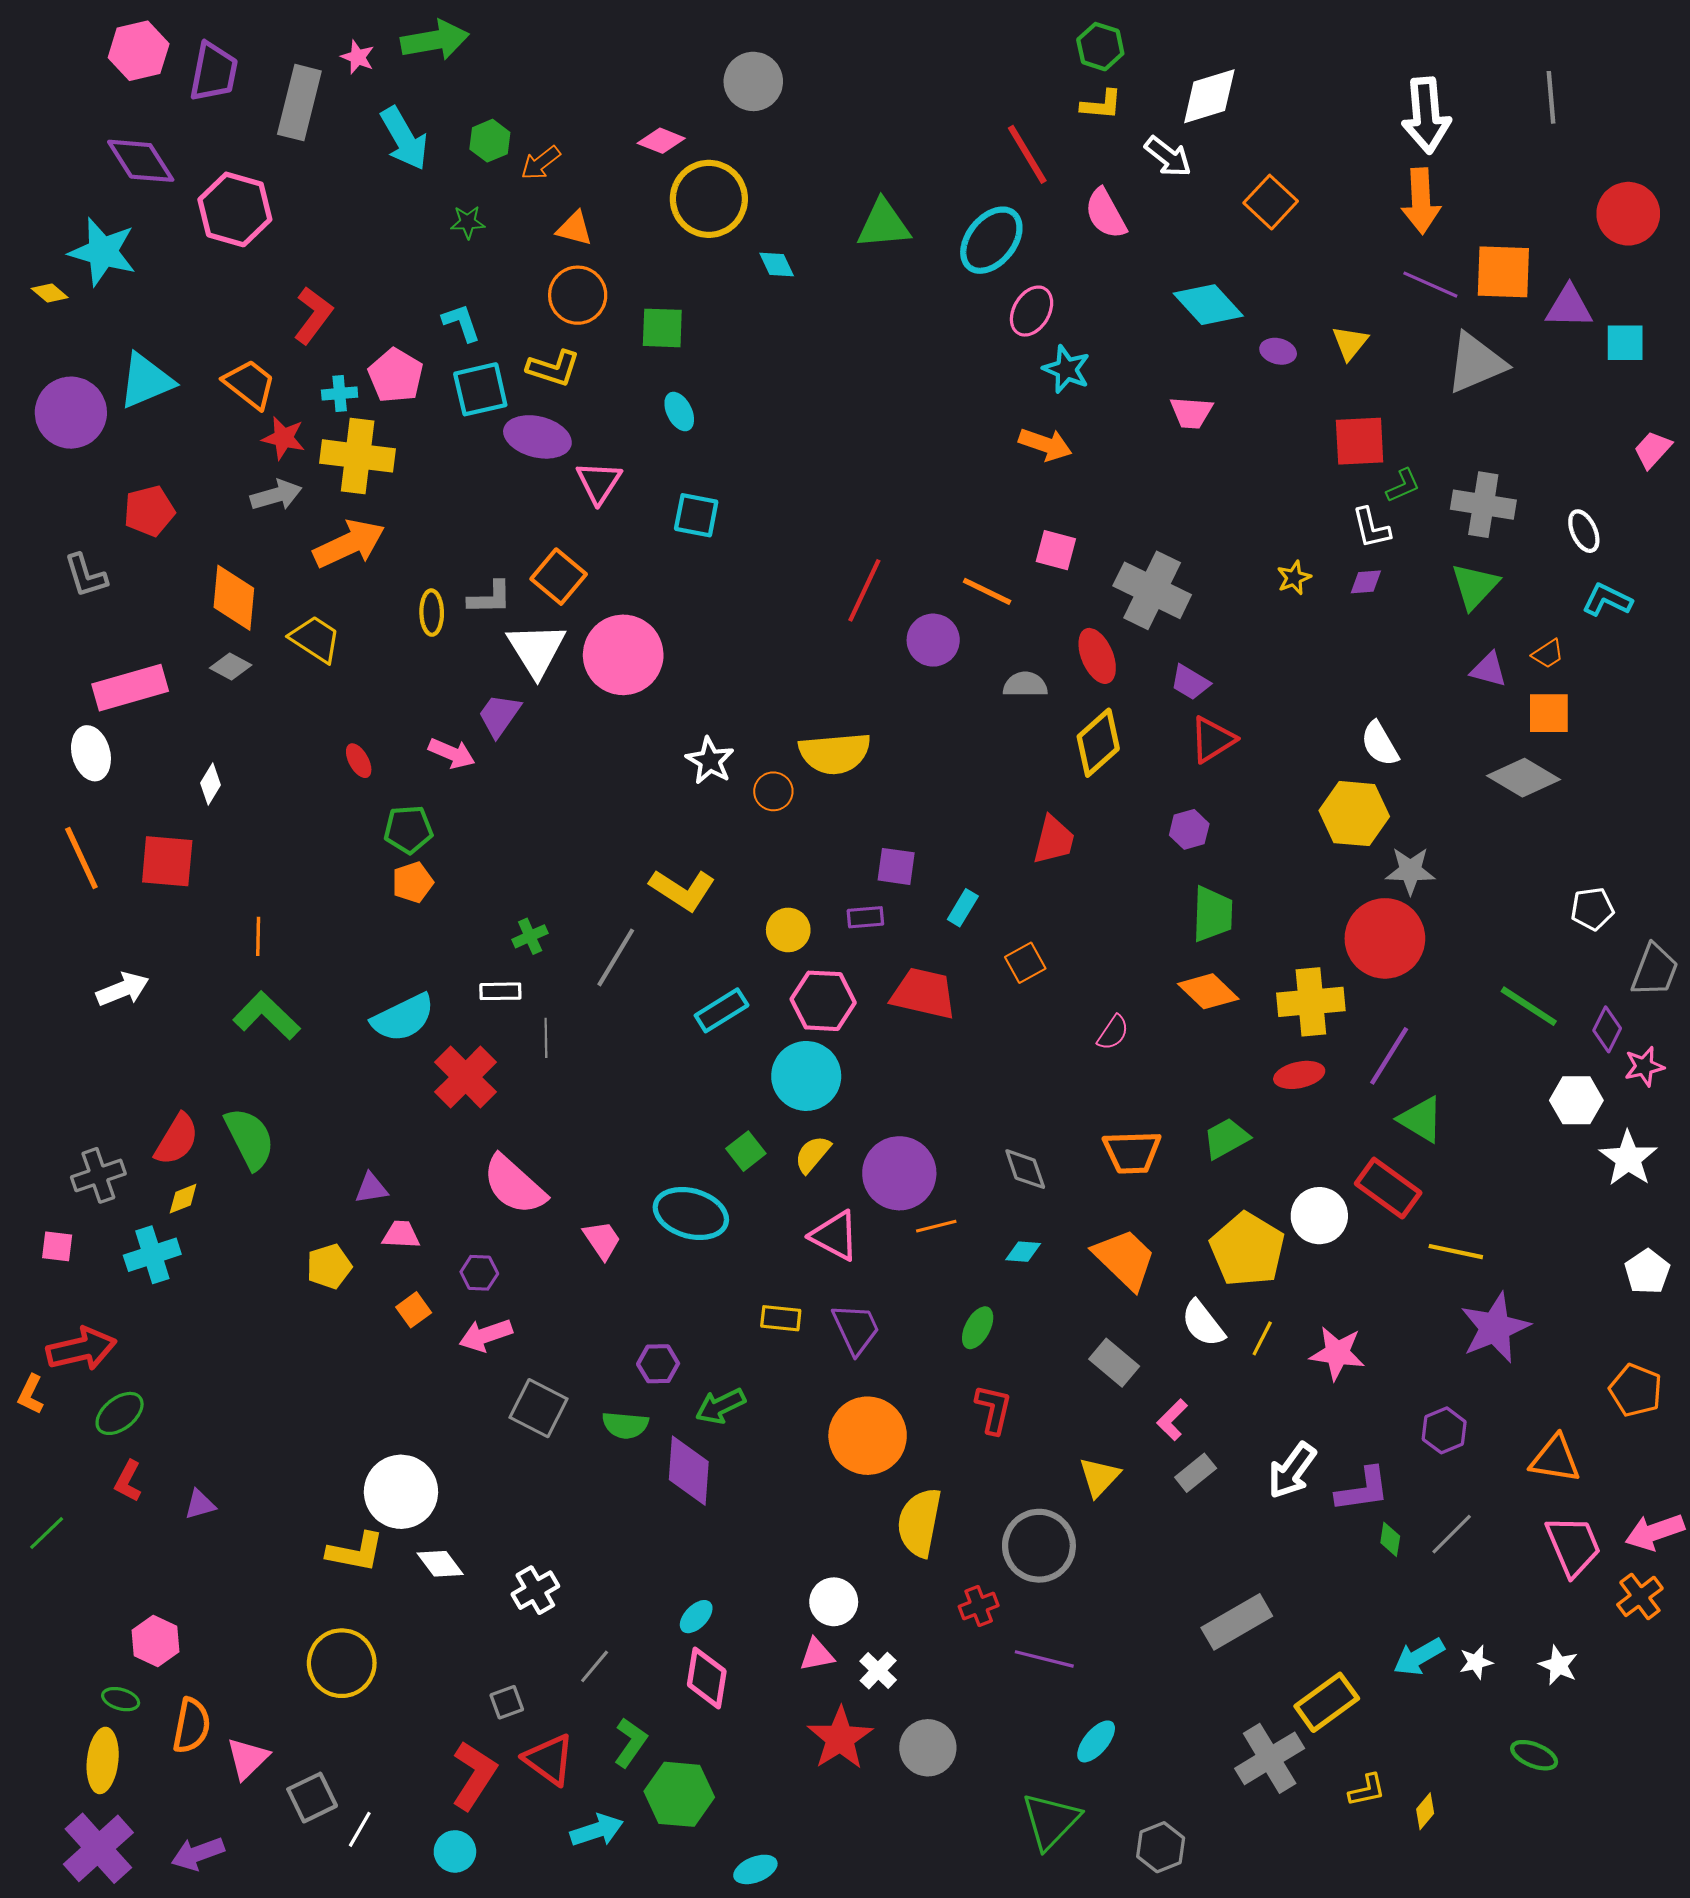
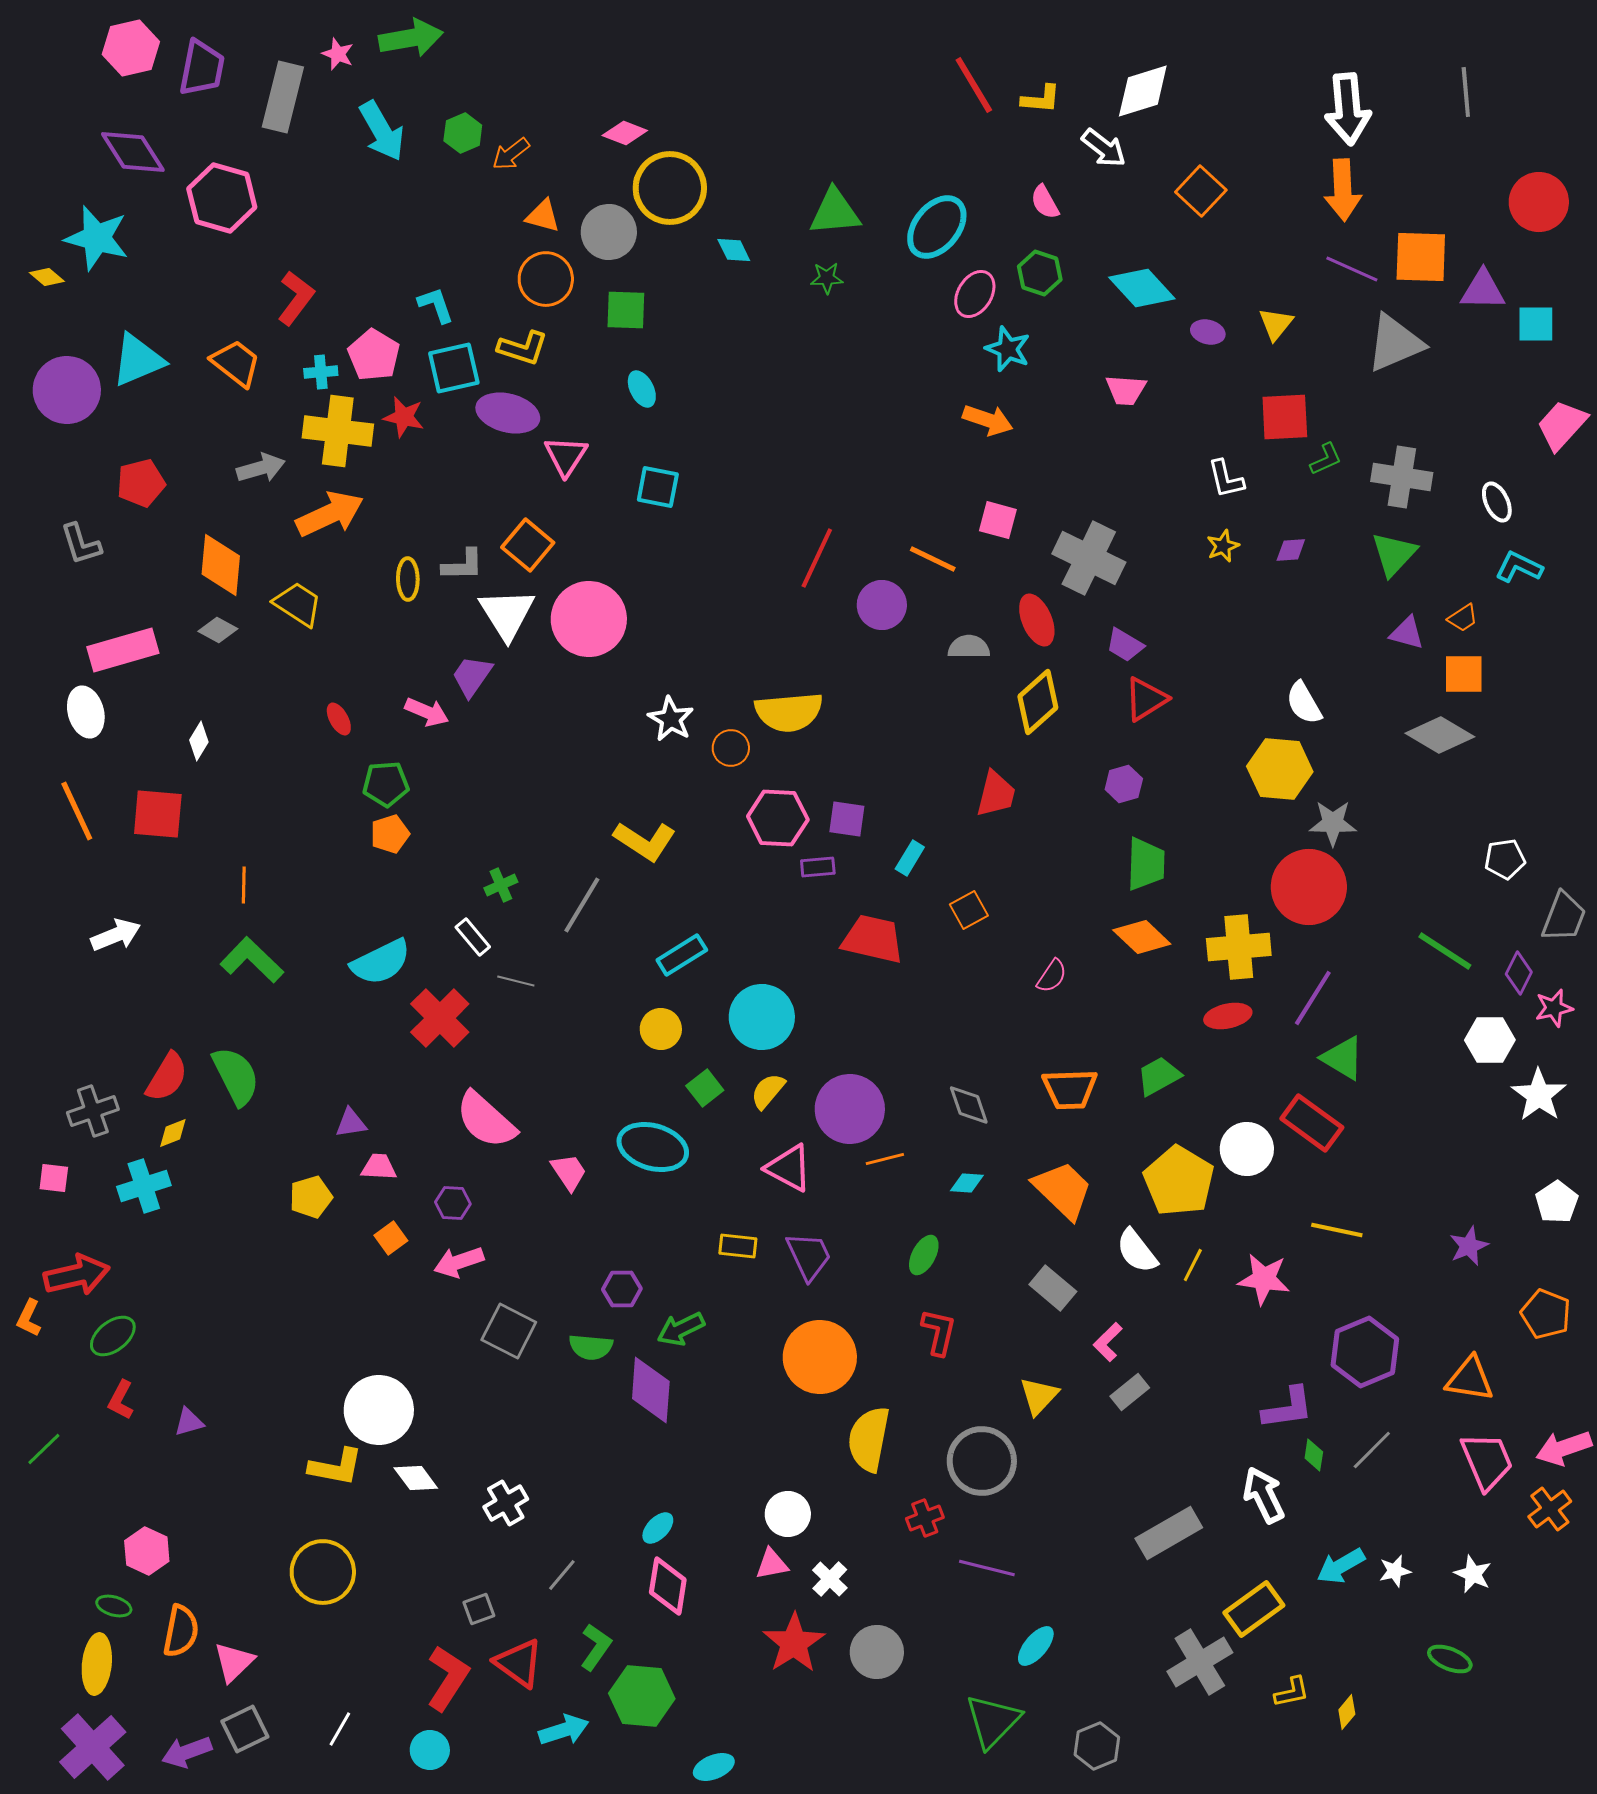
green hexagon: (1100, 47) -> (1040, 273), moved
gray circle: (753, 81) -> (609, 232), moved
red line: (1027, 154) -> (974, 85), moved
pink semicircle: (1106, 214) -> (1045, 202), size x0.7
green star: (468, 222) -> (827, 278), moved
red star: (284, 438) -> (404, 417), moved
pink trapezoid: (1653, 450) -> (1562, 425), size x1.4
white L-shape: (1371, 528) -> (1226, 479), moved
yellow circle: (788, 930) -> (661, 1029), moved
white rectangle: (500, 991) -> (473, 937), turned 51
pink hexagon: (823, 1001) -> (778, 818), moved
gray line: (546, 1038) -> (516, 981), turned -75
yellow line: (1456, 1252) -> (1337, 1230), moved
purple star: (1495, 1328) -> (1469, 1246), moved, size x0.6
purple hexagon: (1444, 1430) -> (1365, 1352), size x1.6
white arrow: (1292, 1471) -> (1264, 1495), moved, turned 118
gray square: (312, 1798) -> (245, 1729), moved

